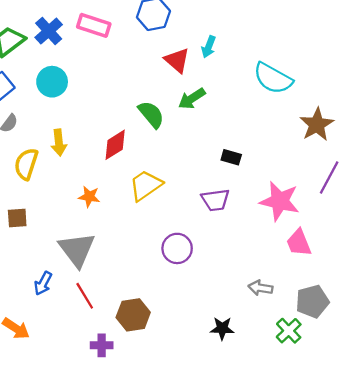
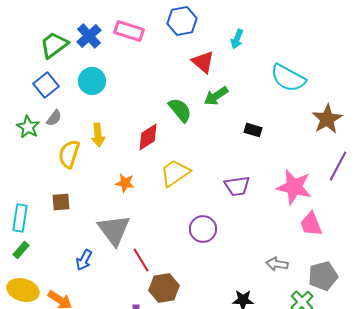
cyan arrow: (209, 47) -> (237, 39), moved
black rectangle: (231, 157) -> (253, 130), moved
red line: (85, 296) -> (141, 260), moved

